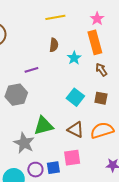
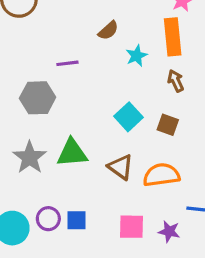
brown semicircle: (54, 45) -> (108, 30), turned 32
gray star: (24, 143) -> (30, 157), moved
pink square: (72, 158) -> (131, 227), moved

